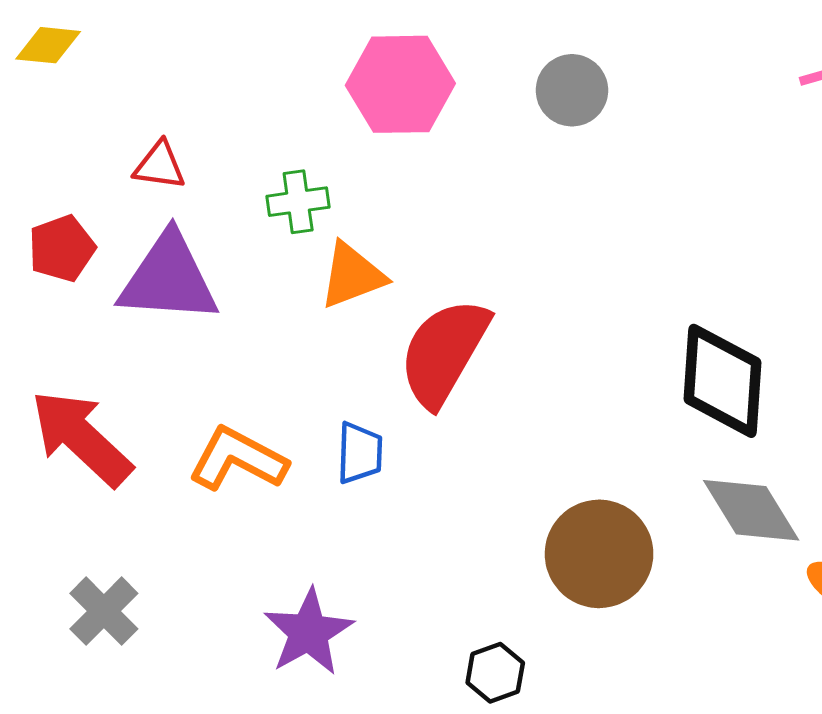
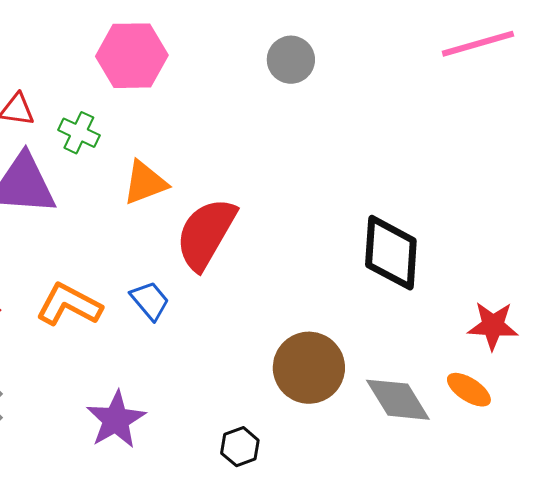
pink hexagon: (400, 84) -> (132, 56), moved
green cross: (298, 202) -> (79, 133), moved, turned 33
blue trapezoid: (360, 453) -> (150, 301), turned -42
gray diamond: (751, 510) -> (398, 400), moved

